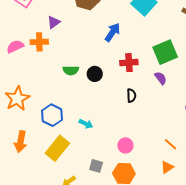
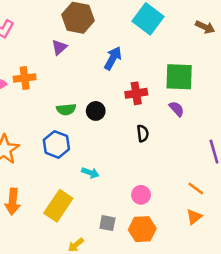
purple triangle: (54, 22) -> (59, 47), moved
green square: (165, 52) -> (179, 77), turned 30
blue hexagon: (52, 115) -> (56, 144), moved

